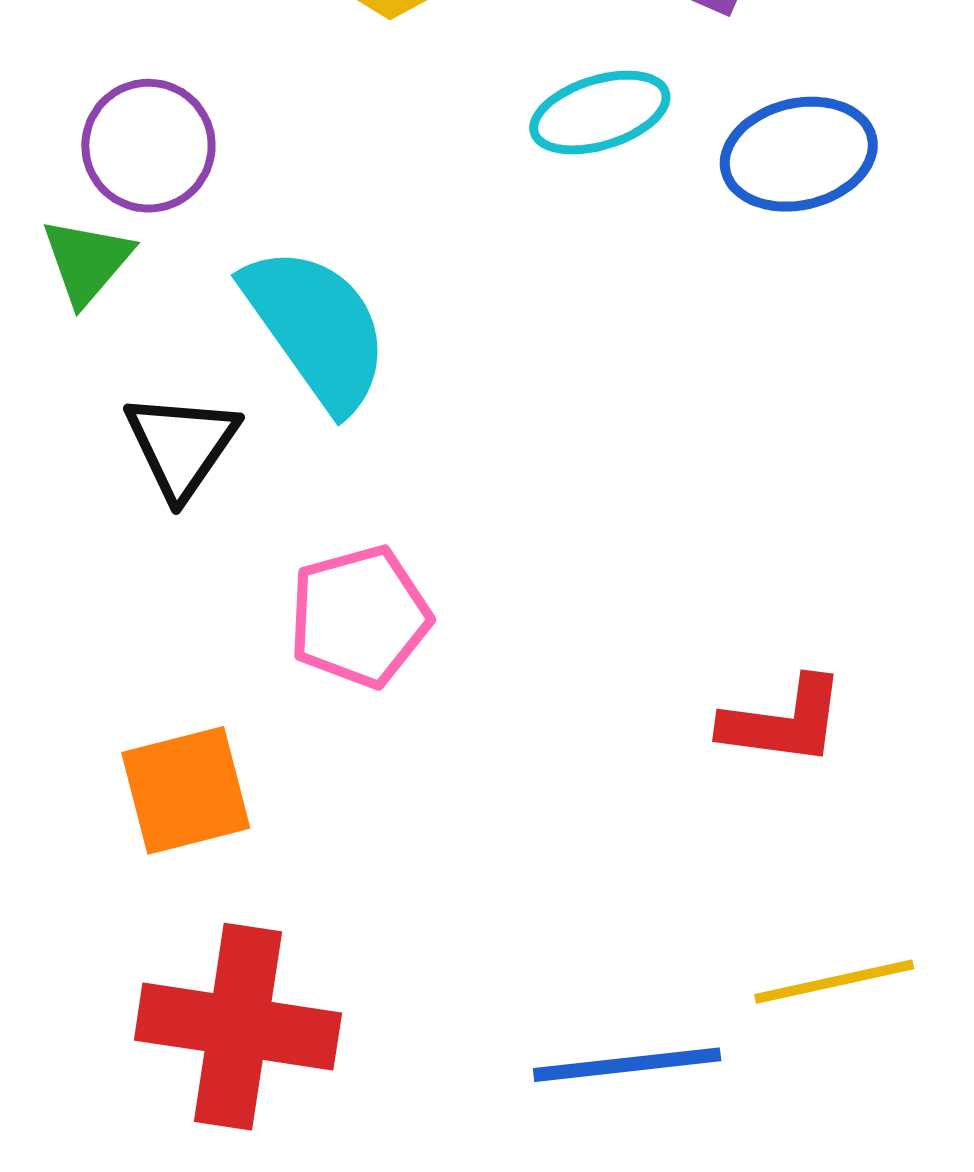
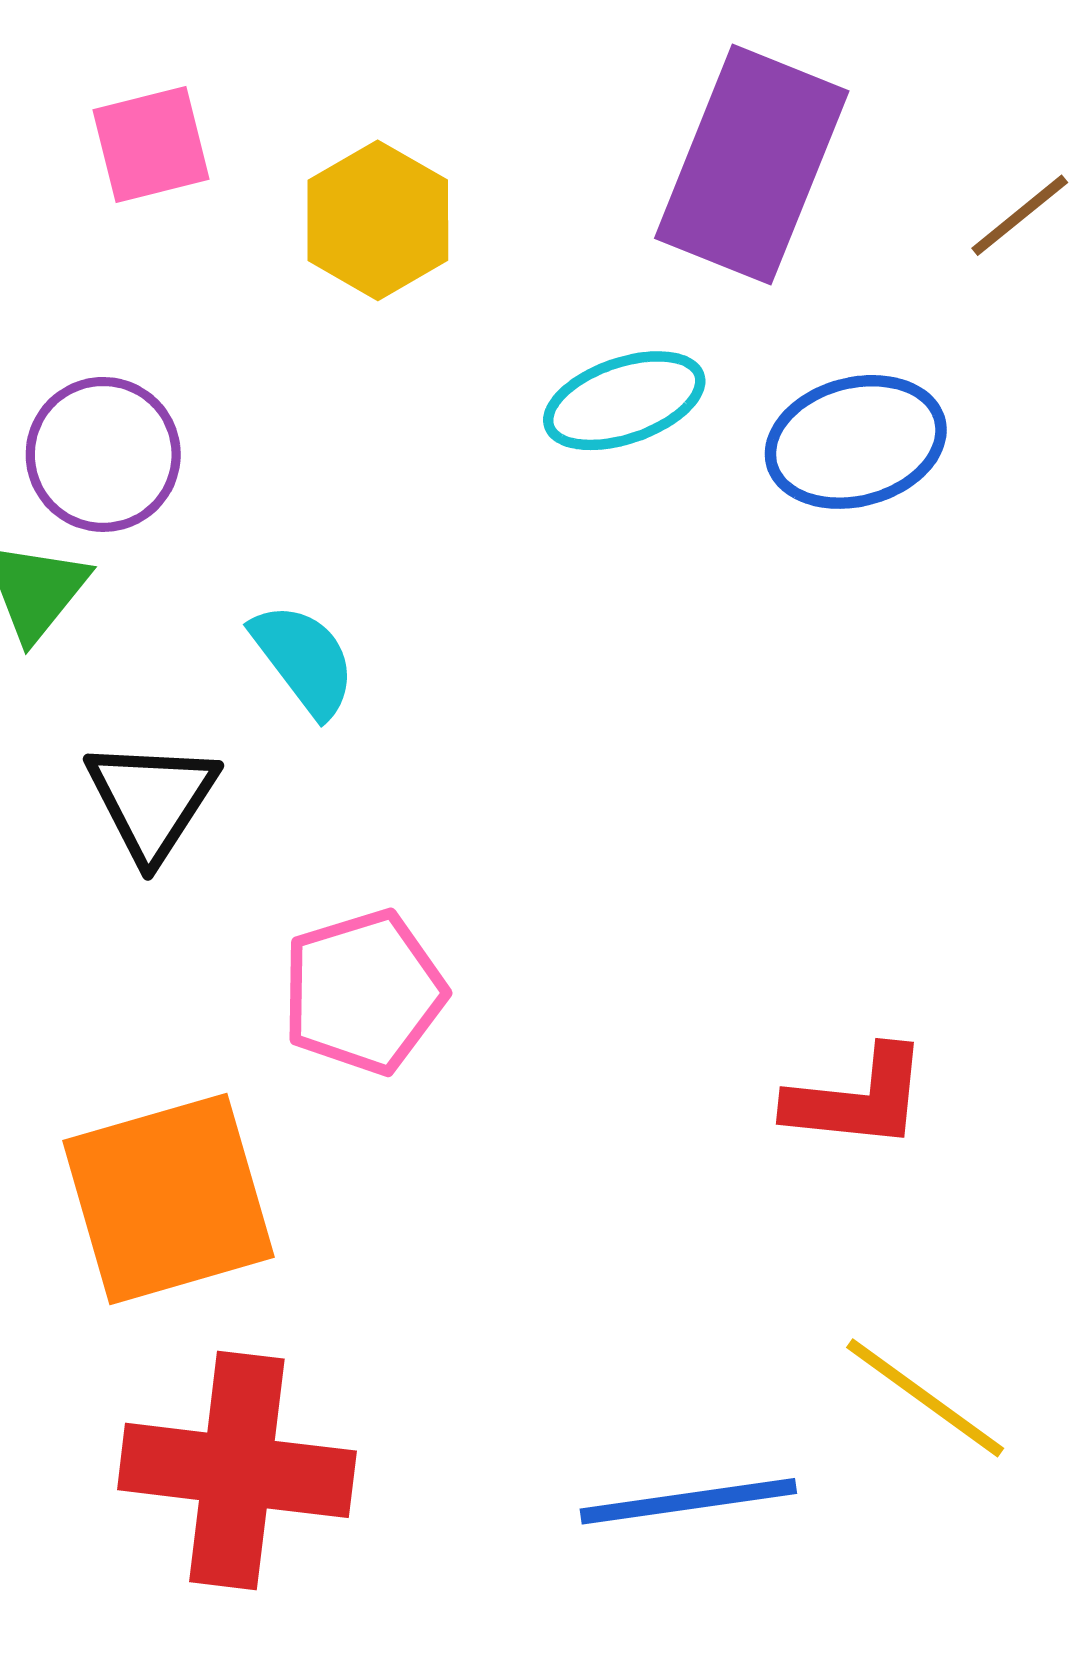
cyan semicircle: (317, 328) -> (304, 660), size x0.6
orange square: (186, 790) -> (168, 1199), size x1.4
yellow line: (834, 982) -> (925, 1398), turned 50

